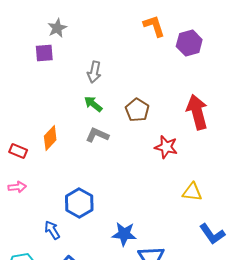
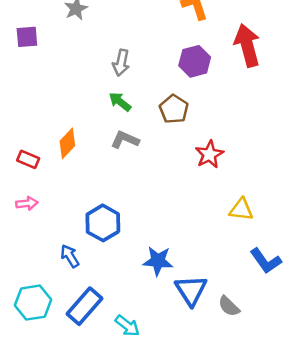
purple hexagon: (189, 43) -> (195, 61), moved
purple square: (44, 53) -> (27, 37), moved
red arrow: (197, 112) -> (247, 45), moved
red star: (166, 147) -> (209, 154), turned 30

